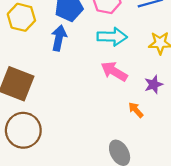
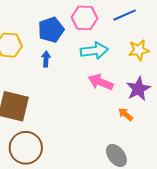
blue arrow: (59, 38) -> (46, 59), size x0.7
purple star: (154, 84) -> (138, 89), size x1.4

